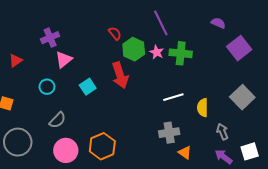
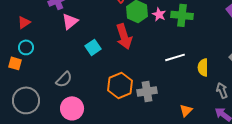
cyan circle: (47, 87) -> (26, 47), moved
gray cross: (169, 133) -> (147, 91), moved
orange hexagon: (102, 146) -> (120, 85), moved
orange triangle: (185, 152) -> (186, 110), turned 40

